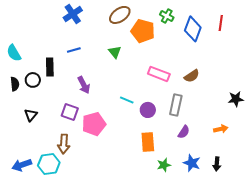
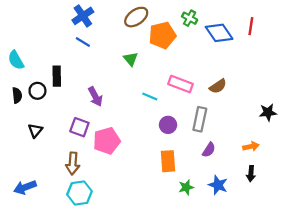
blue diamond: (193, 29) -> (219, 33), turned -55
orange pentagon: (143, 31) -> (162, 35), turned -30
blue line: (74, 50) -> (83, 42), moved, turned 48
cyan line: (127, 100) -> (150, 96), moved
cyan hexagon: (49, 164) -> (79, 193), moved
black arrow: (217, 164) -> (251, 174), moved

